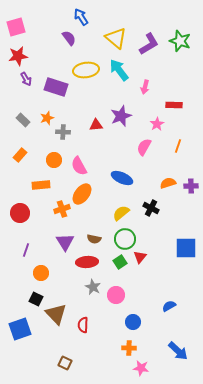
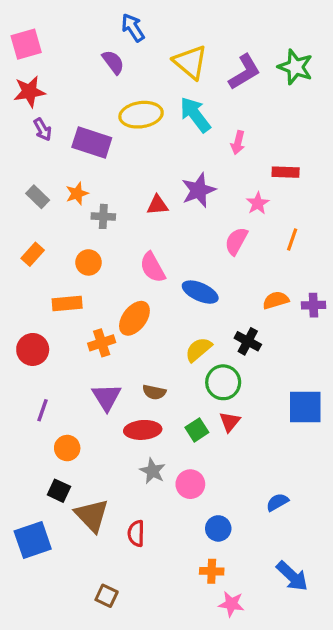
pink semicircle: (79, 166) -> (153, 267), moved
green circle: (125, 239) -> (223, 382), moved

